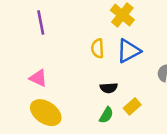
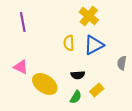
yellow ellipse: (46, 113) -> (45, 84), moved

